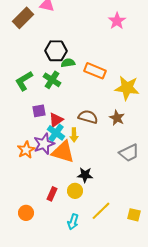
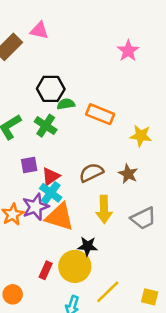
yellow star: (127, 88) -> (141, 136), size x0.7
brown semicircle: (88, 117) -> (91, 173), turned -42
yellow arrow: (74, 135) -> (104, 209), moved, size x1.5
yellow circle: (75, 191) -> (75, 266), size x1.6

